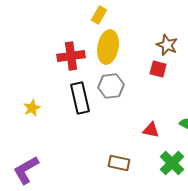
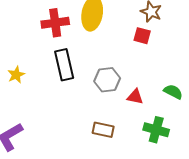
gray hexagon: (111, 86) -> (107, 80), moved
green cross: (172, 163) -> (156, 130), turned -30

